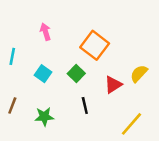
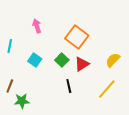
red triangle: (113, 85) -> (82, 64), moved
green star: (44, 117) -> (22, 101), moved
yellow line: (131, 124) -> (107, 89), moved

